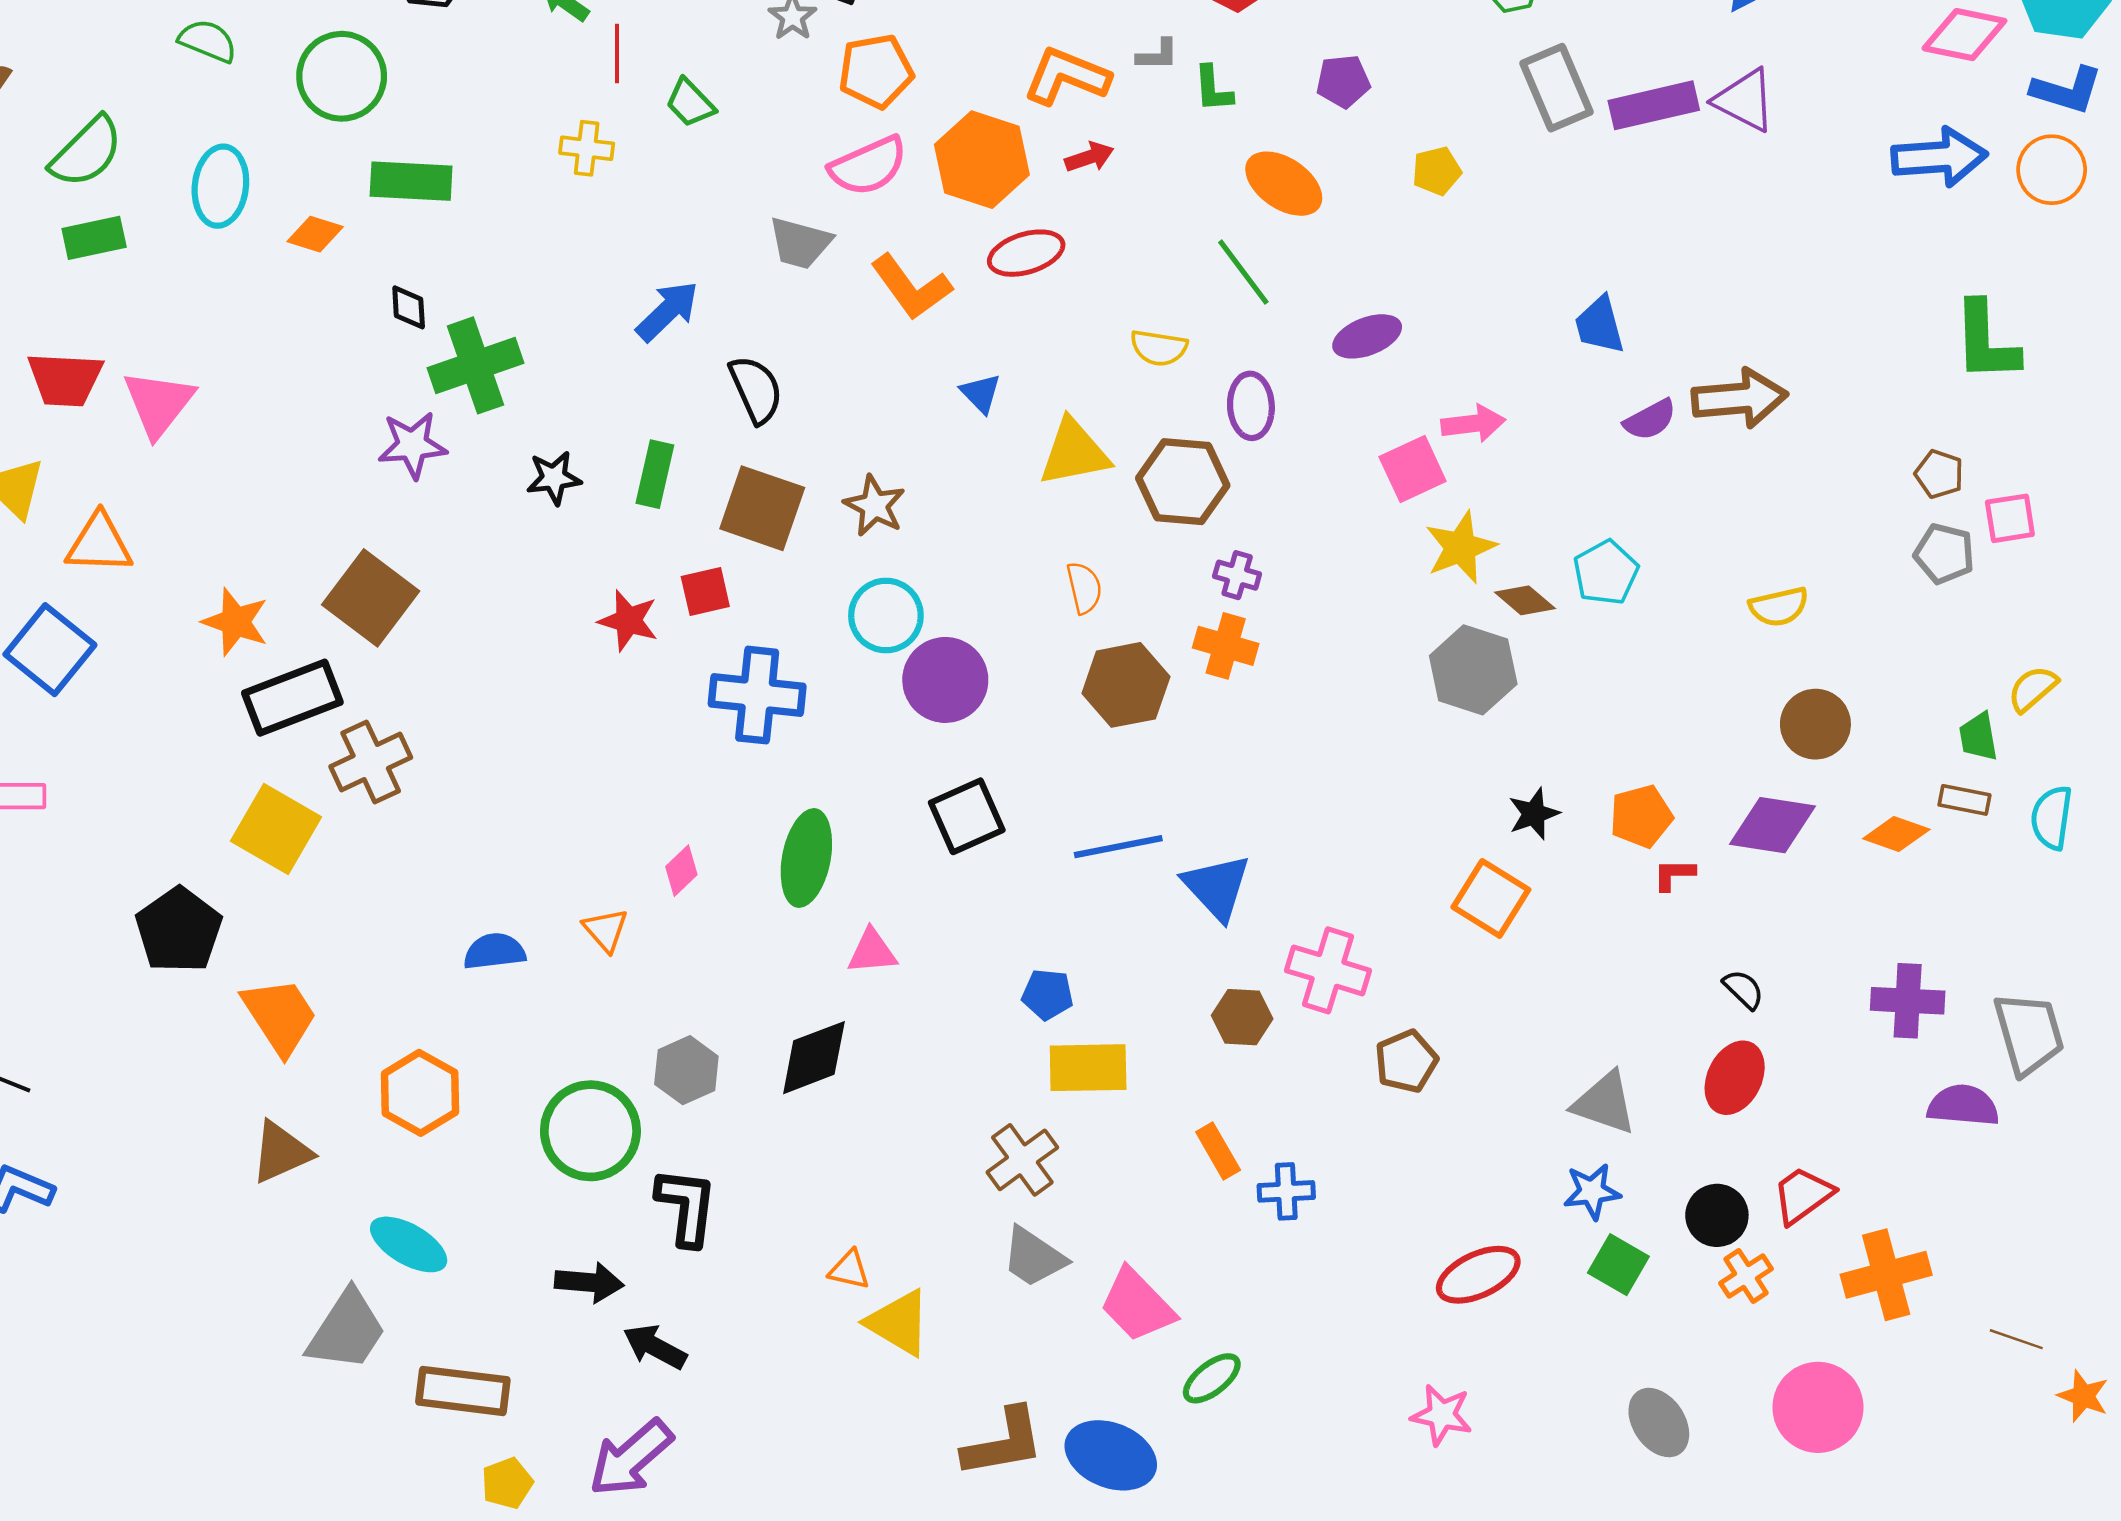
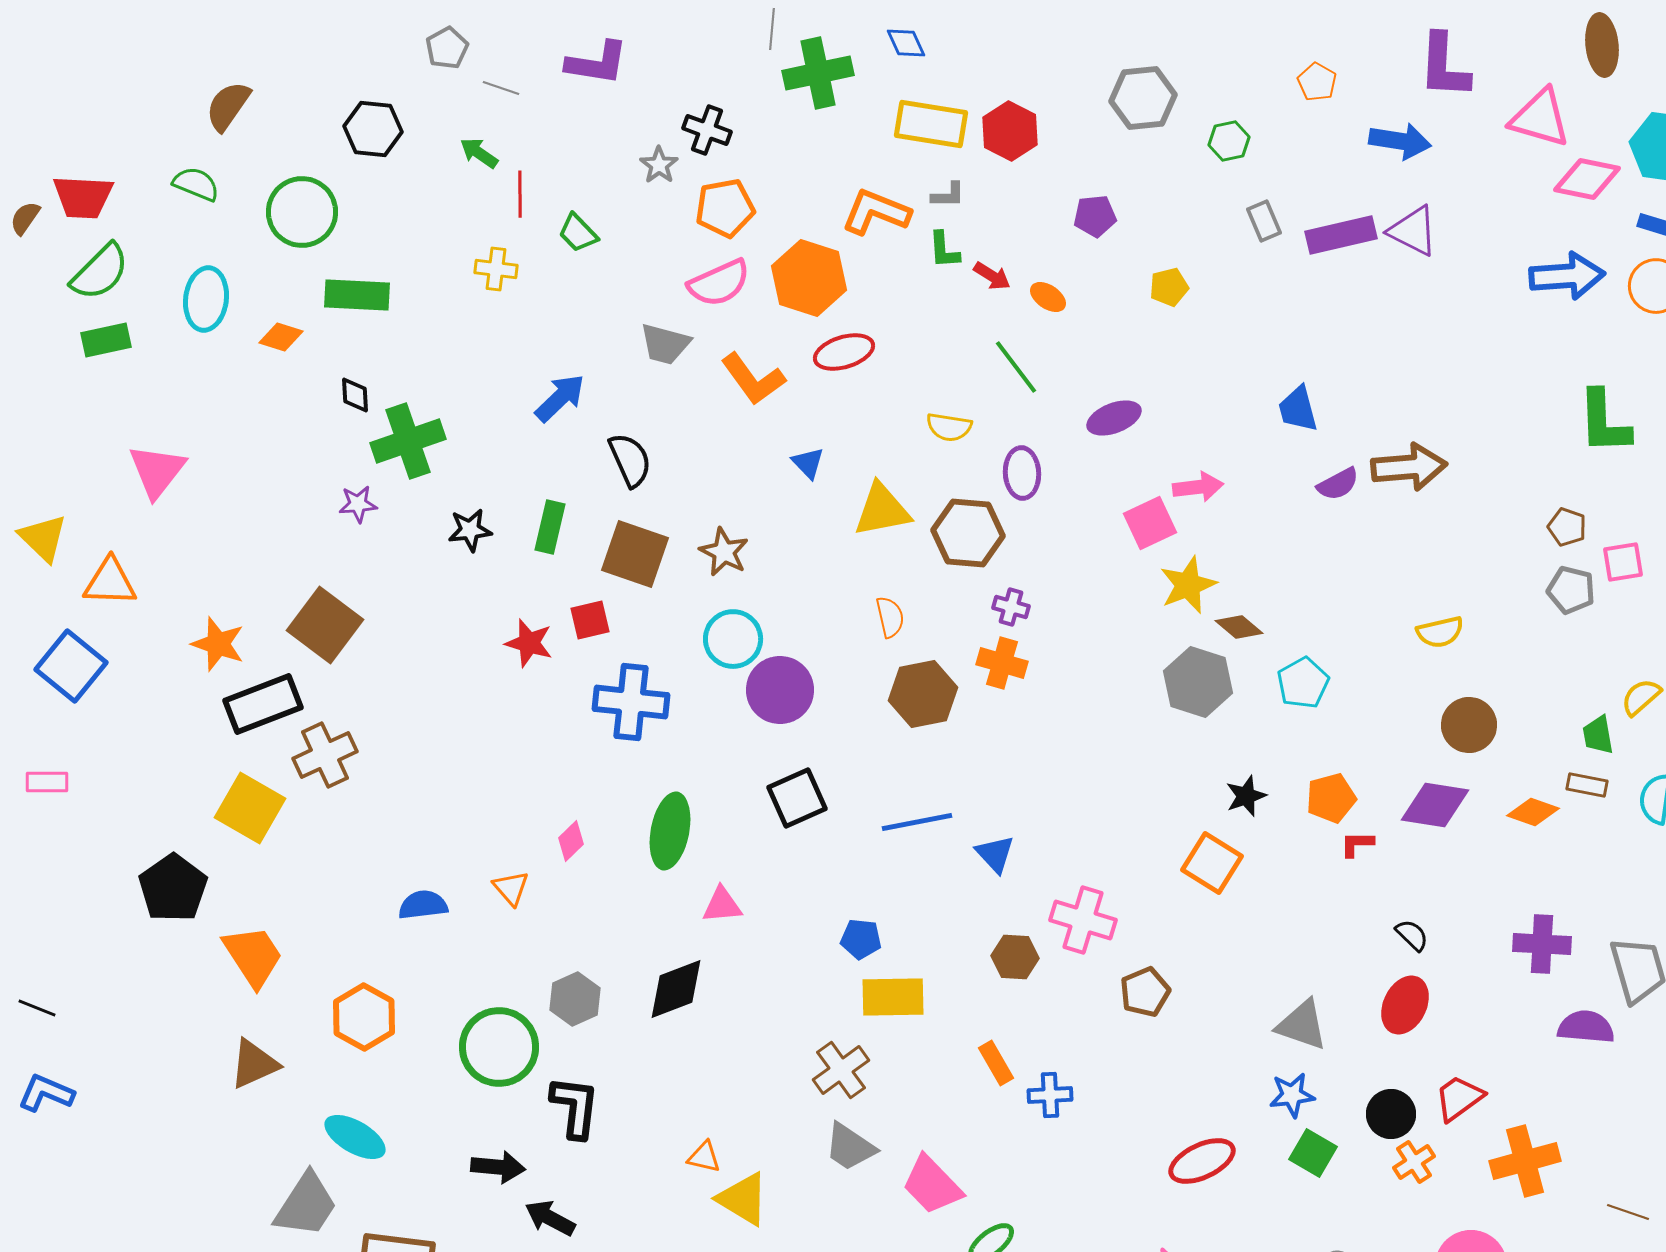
gray rectangle: (1557, 88) -> (1264, 221), size x0.6
green L-shape: (1213, 89) -> (944, 250), moved
red arrow: (1089, 157) -> (992, 276), moved, turned 51
orange ellipse: (1284, 184) -> (1048, 297), size x0.6
red trapezoid: (65, 379) -> (83, 197), moved
purple star: (412, 445) -> (358, 504), size x0.7
cyan pentagon: (1606, 573) -> (1303, 683), moved
blue triangle: (1217, 887) -> (995, 854), size x0.7

